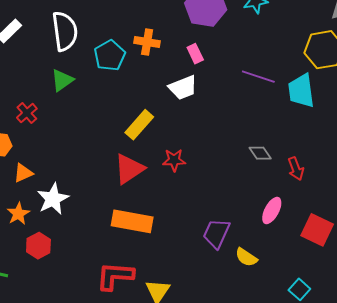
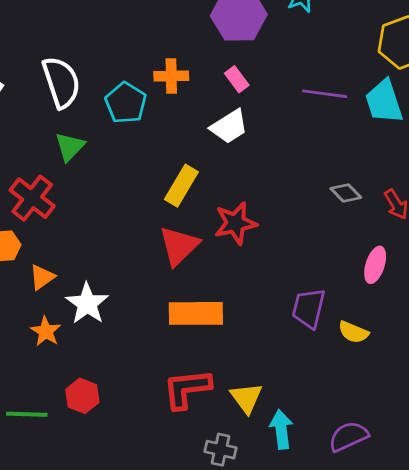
red cross: (27, 113) -> (32, 198), size x1.6
red star: (174, 160) -> (235, 223), size x1.4
red hexagon: (38, 246) -> (82, 396), moved

